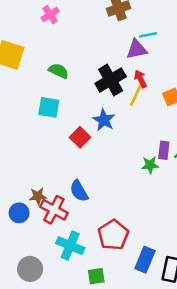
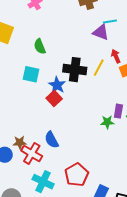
purple triangle: (137, 49) -> (101, 32), turned 30
green semicircle: (59, 71) -> (40, 46), turned -140
red arrow: (140, 79) -> (116, 56), moved
black cross: (111, 80) -> (75, 70), moved, turned 35
blue star: (104, 120) -> (57, 85), moved

